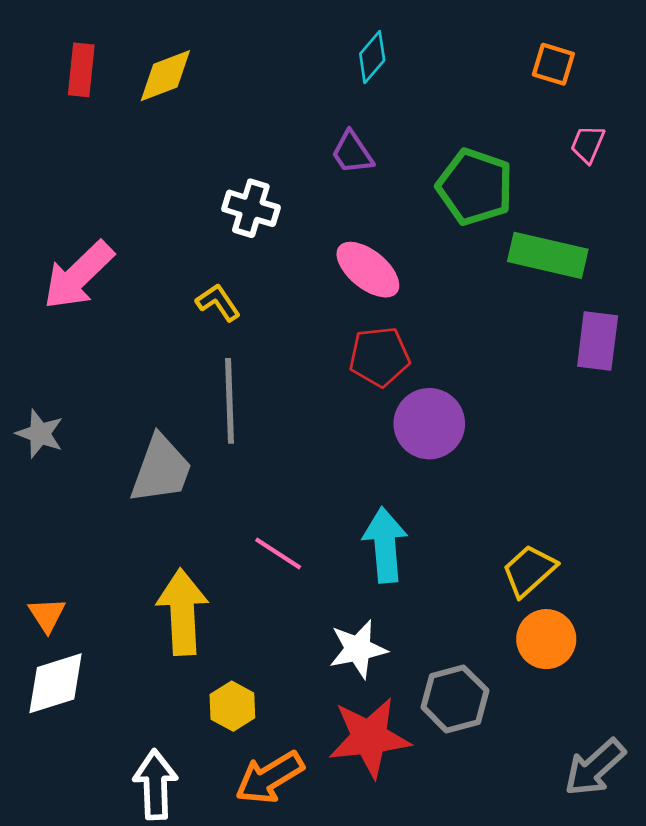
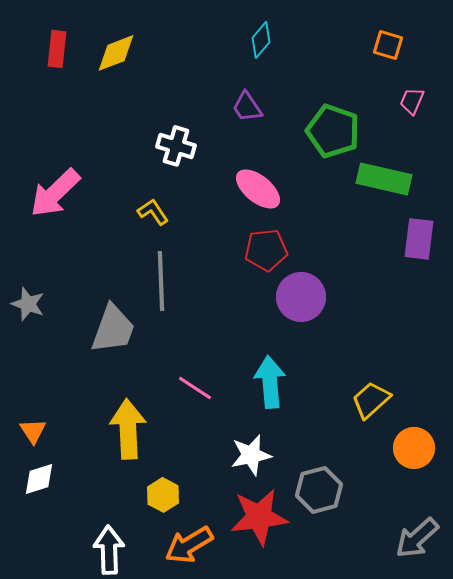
orange circle: (546, 639) -> (414, 448), moved
white diamond: (56, 683) -> (39, 479), size x0.7

